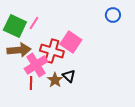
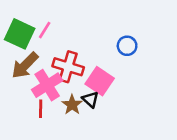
blue circle: (113, 15) -> (127, 46), moved
pink square: (71, 42) -> (100, 81), moved
brown arrow: (19, 50) -> (25, 65), turned 140

